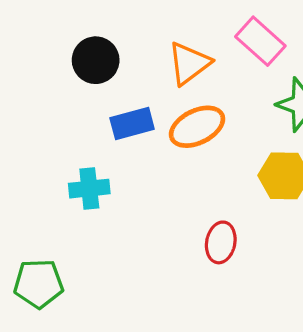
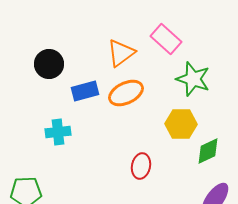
black circle: (96, 60) -> (49, 64), moved

